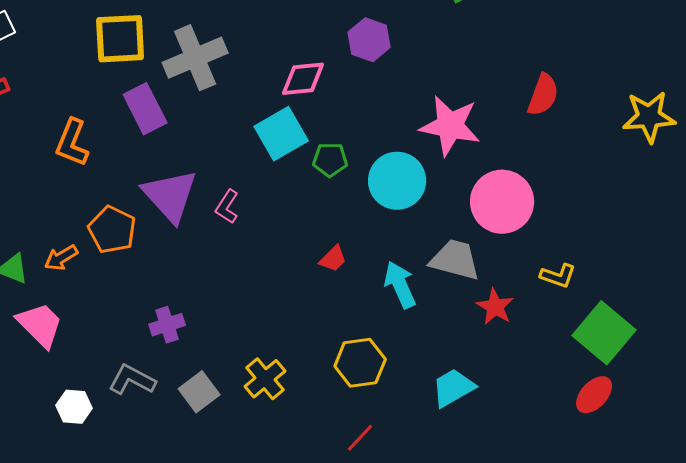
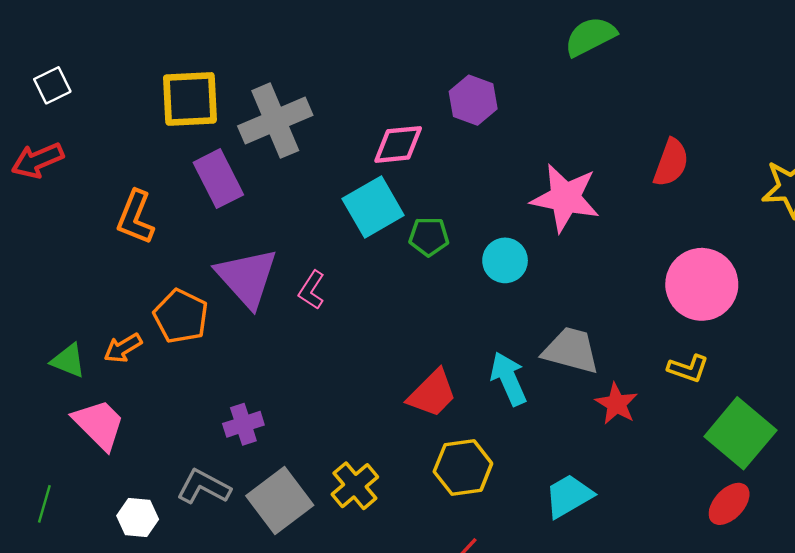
cyan circle: (397, 181) -> (505, 260), size x0.7
pink circle: (502, 202) -> (702, 284), moved
red trapezoid: (333, 259) -> (432, 394), moved, size x1.6
gray square: (199, 392) -> (280, 500), size x1.4

